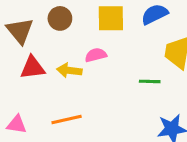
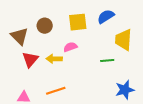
red triangle: (33, 68) -> (30, 59), turned -36

